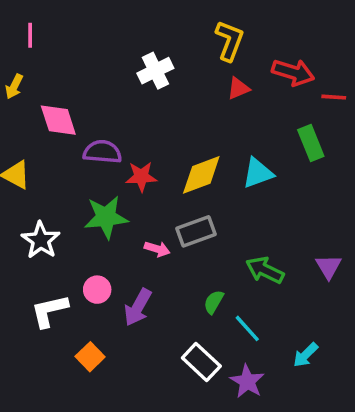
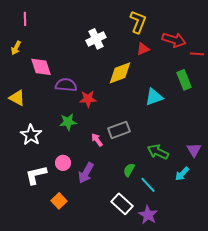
yellow diamond: (201, 175) -> (120, 73), moved
green star: (106, 217) -> (68, 122), size x0.7
pink arrow: (157, 249) -> (97, 140), turned -144
cyan arrow: (306, 355) -> (182, 174), moved

